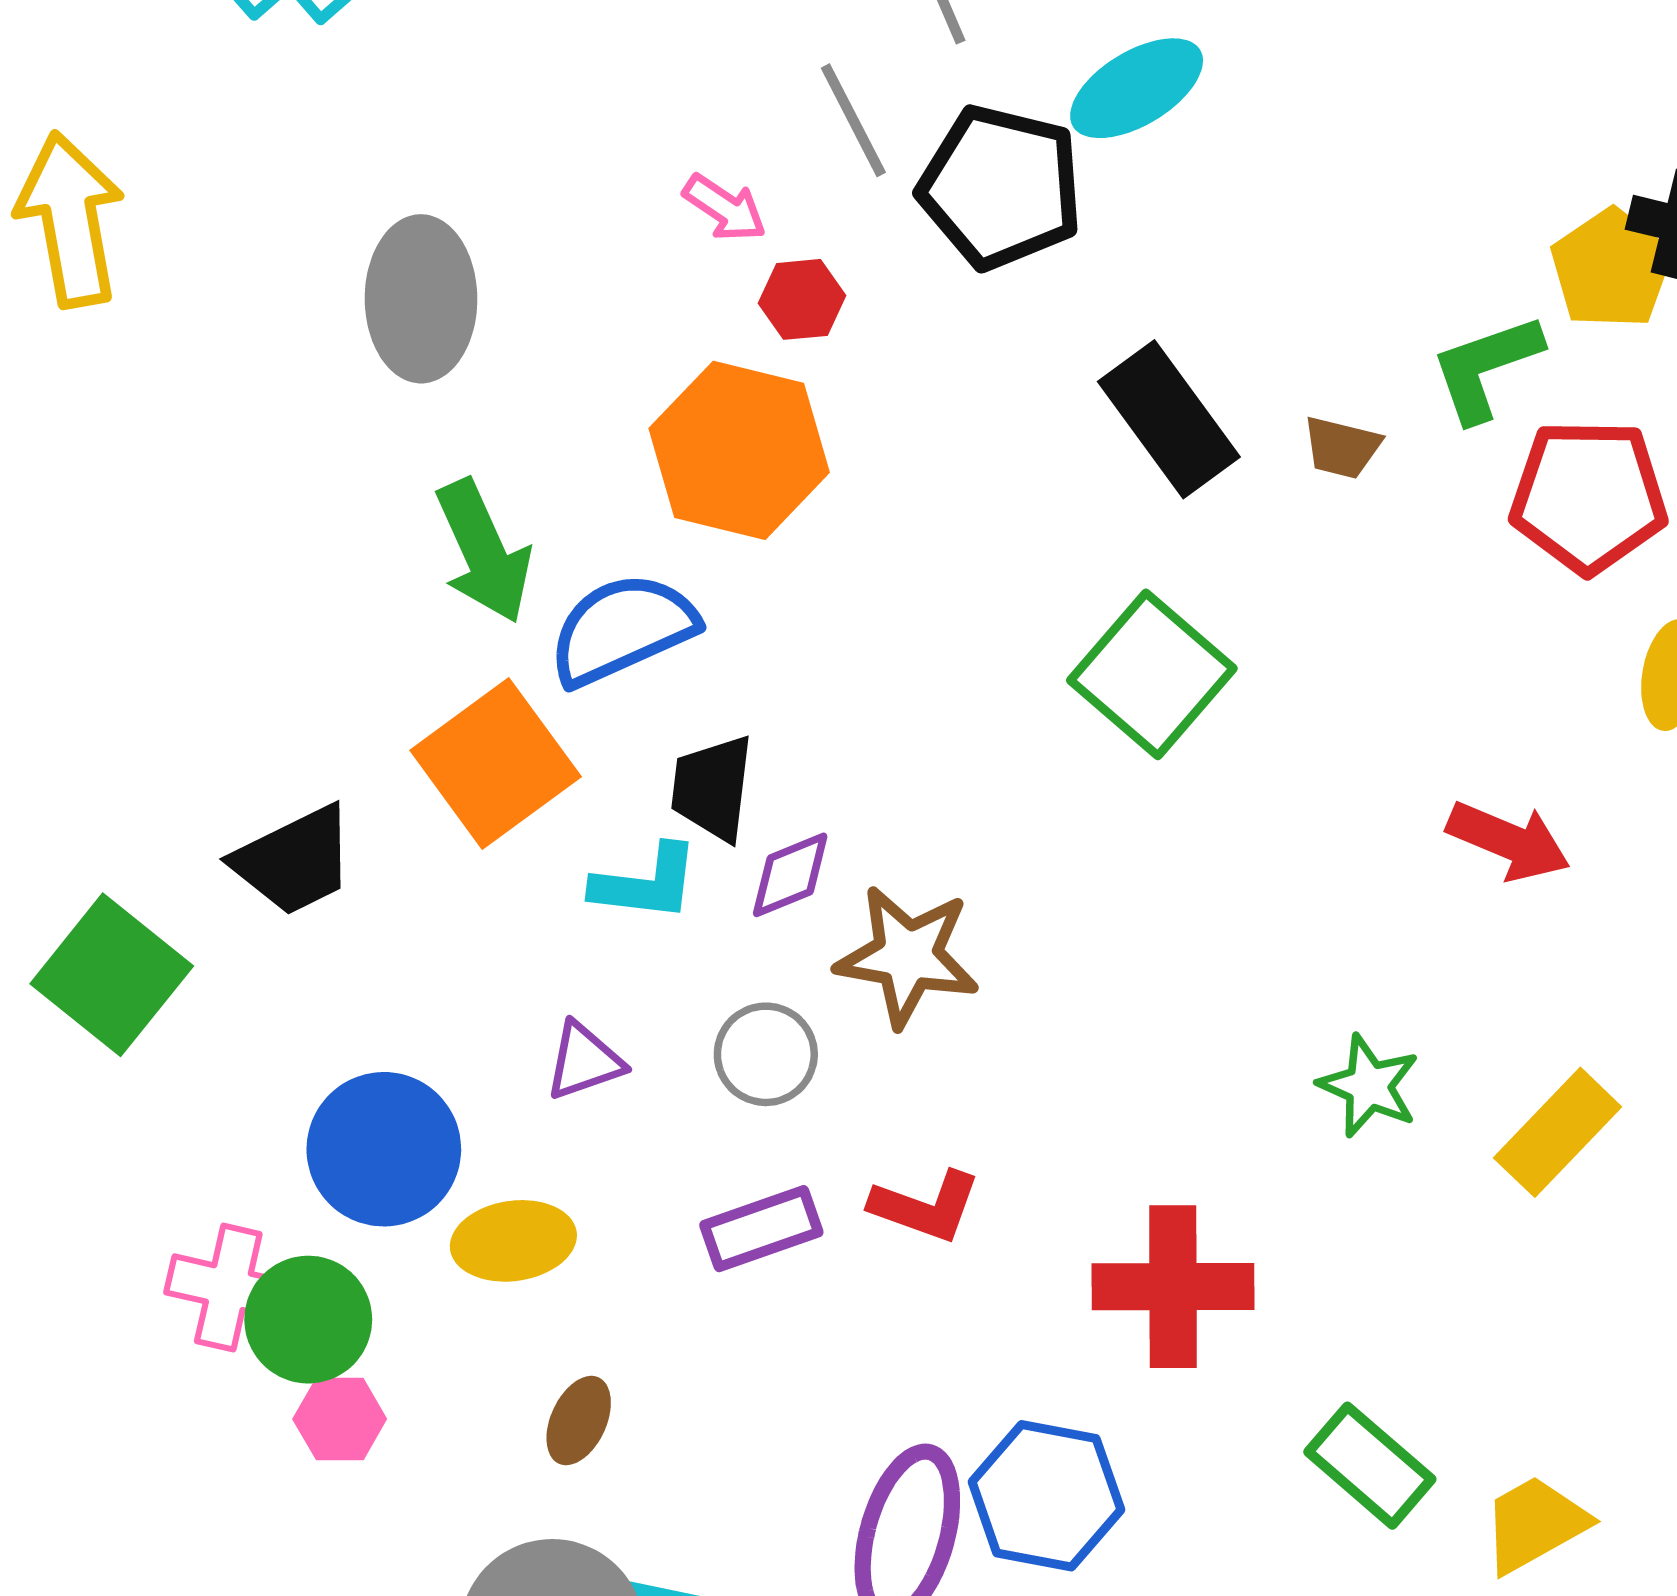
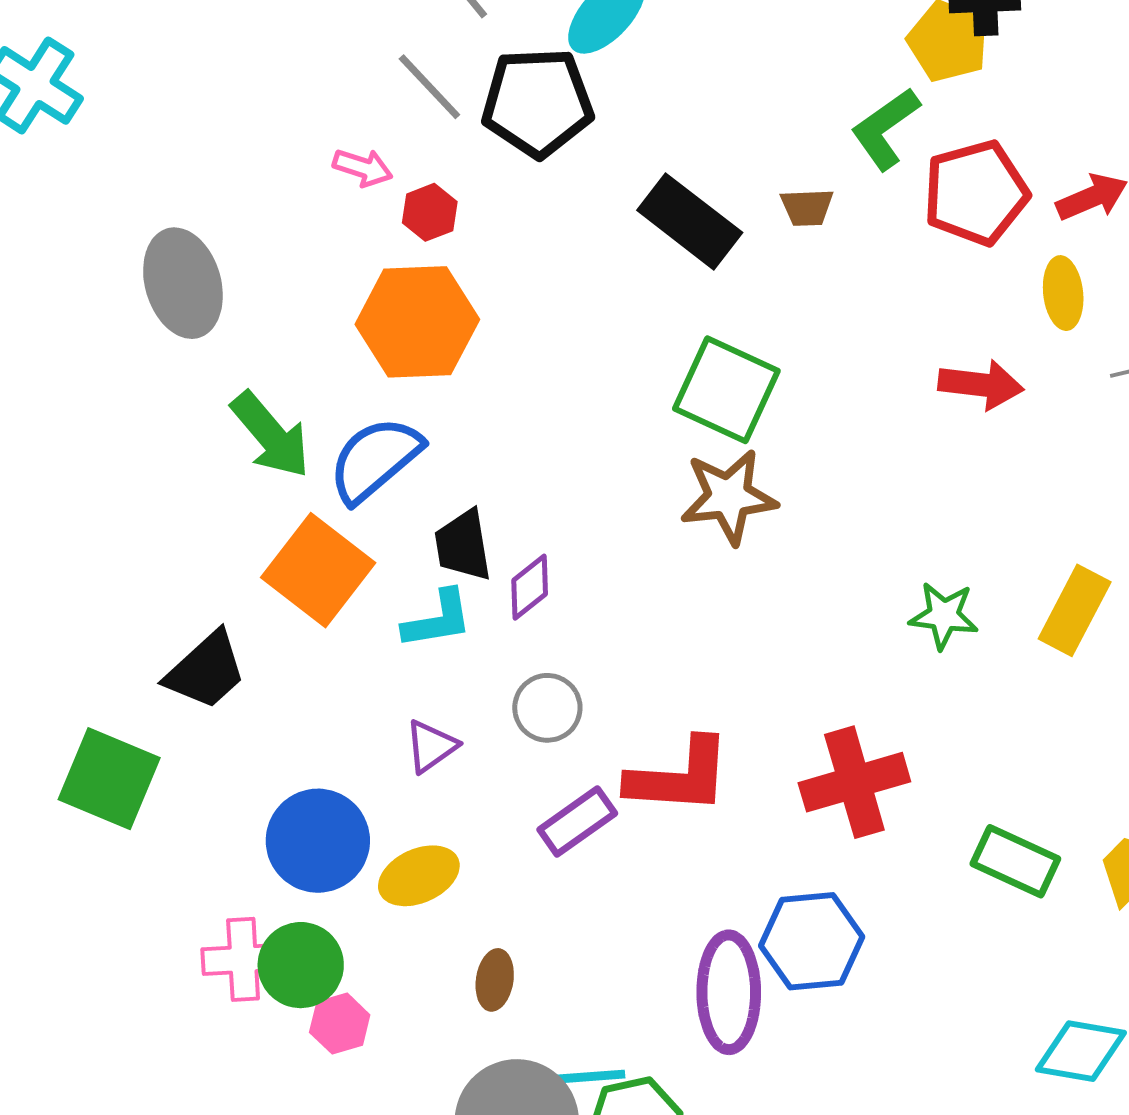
red arrow: (1509, 841) -> (981, 385), moved
brown star: (908, 956) -> (729, 497), moved
red L-shape: (926, 1206) -> (679, 776), size x1.5

